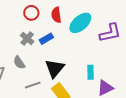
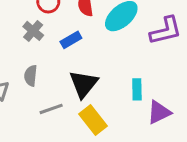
gray cross: (27, 39) -> (33, 31), moved
gray semicircle: (19, 63) -> (31, 76), turned 40

